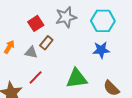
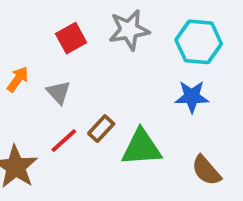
brown rectangle: (46, 43) -> (101, 129), moved
gray triangle: (31, 52) -> (59, 92), turned 32

